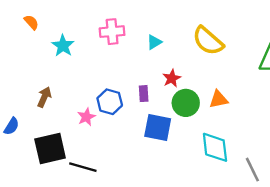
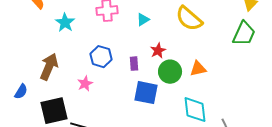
brown arrow: (44, 97) -> (49, 67), size x1.5
blue hexagon: (110, 102) -> (101, 57), moved

